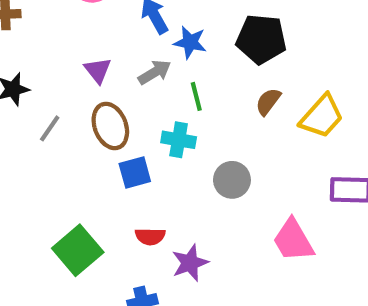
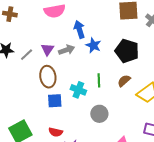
gray arrow: (155, 72) -> (67, 50), moved
green line: (196, 96) -> (99, 80), moved
gray line: (50, 128) -> (27, 55), moved

